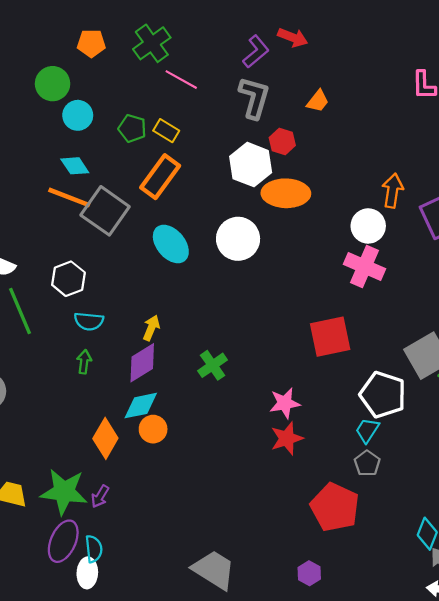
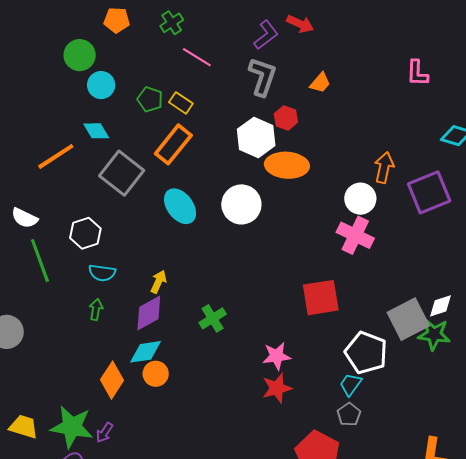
green cross: (152, 43) -> (172, 23), size x0.7
orange line: (69, 197) -> (56, 156), moved, turned -57

